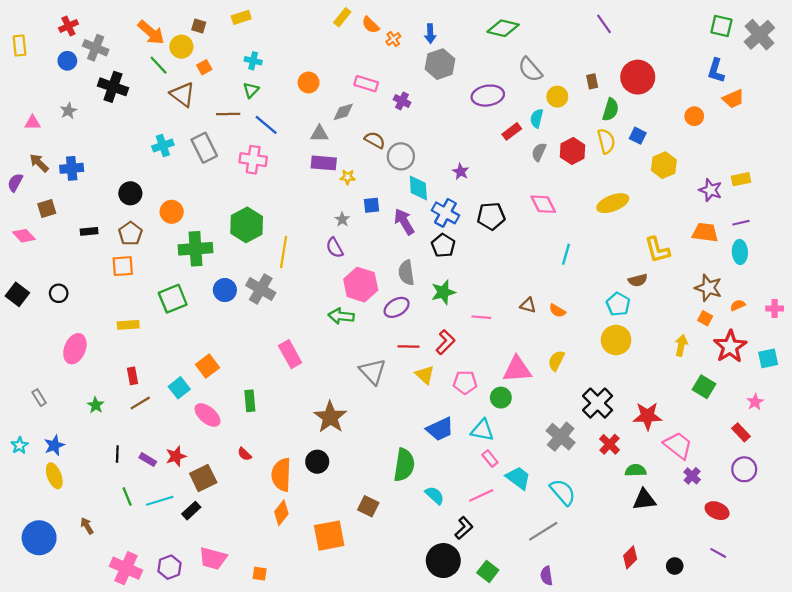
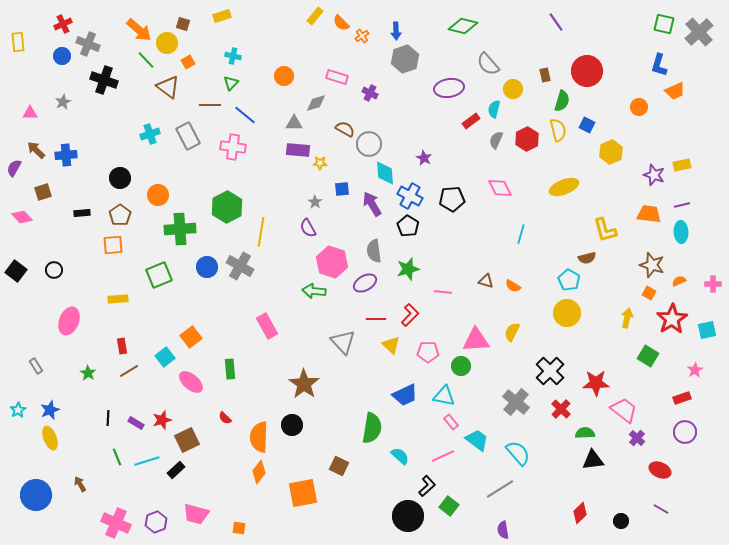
red rectangle: (741, 432) -> (682, 398), turned -66
green square: (488, 571) -> (449, 506), moved

